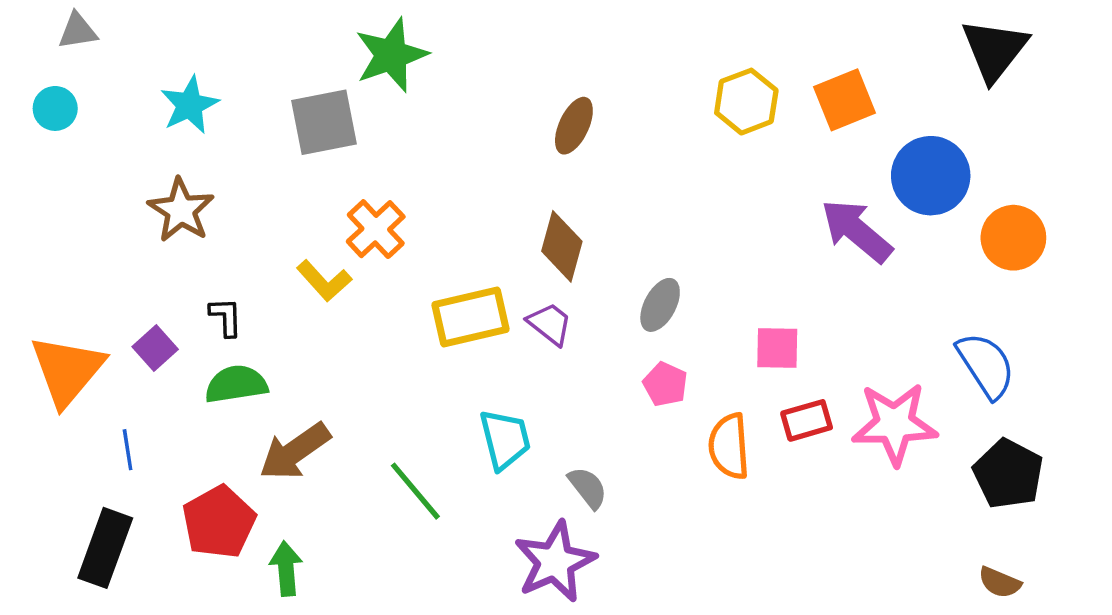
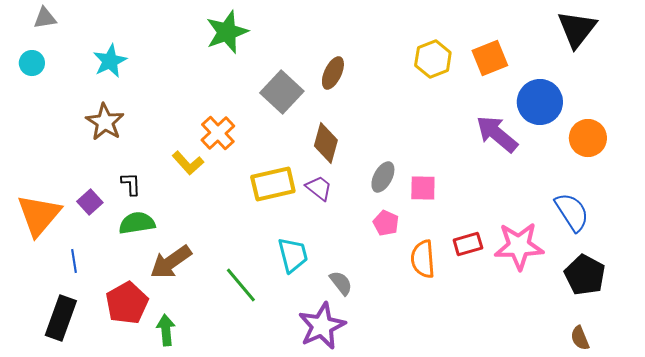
gray square: (324, 122) -> (282, 92), moved, turned -36
pink square: (777, 348) -> (423, 188), moved
brown semicircle: (1000, 582) -> (580, 338), turned 45

